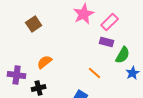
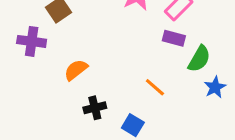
purple cross: (17, 75) -> (32, 41), moved
black cross: (39, 88) -> (95, 108), moved

